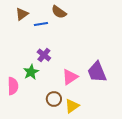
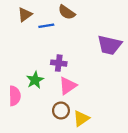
purple cross: (44, 55) -> (59, 63), moved, turned -32
purple trapezoid: (97, 72) -> (110, 45), moved, turned -55
pink triangle: (70, 77) -> (68, 86), moved

